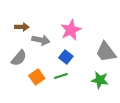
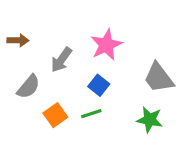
brown arrow: (22, 27) -> (18, 40), moved
gray arrow: (41, 40) -> (61, 60), turned 114

